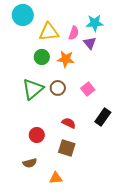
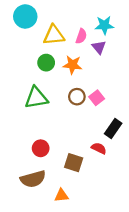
brown circle: (58, 88) -> (77, 97), moved
green triangle: (33, 89) -> (36, 98), turned 30
red semicircle: (69, 123) -> (99, 148), moved
brown semicircle: (30, 163) -> (33, 179), size x1.6

